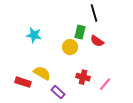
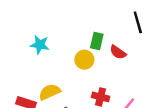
black line: (94, 13) -> (138, 22), moved
yellow semicircle: (42, 73) -> (50, 92), turned -54

